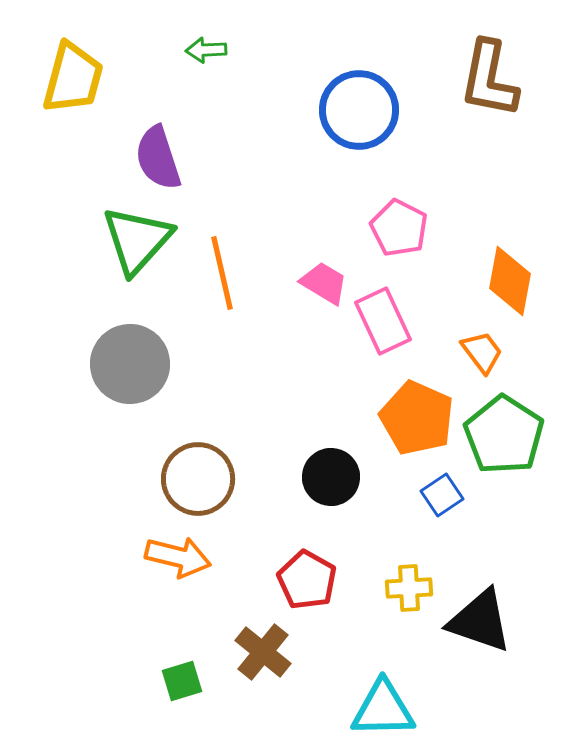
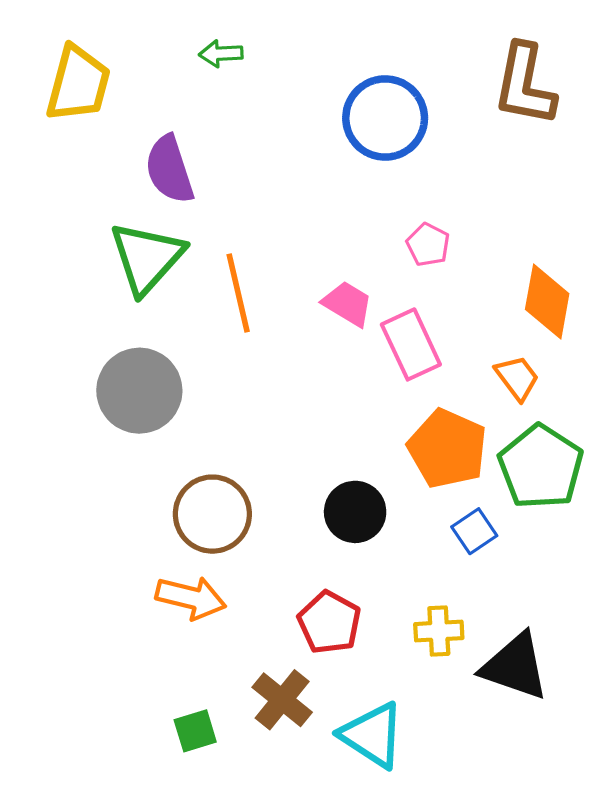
pink pentagon: (399, 228) -> (428, 245), size x0.7
cyan triangle: (383, 709) -> (372, 735), moved, turned 34

